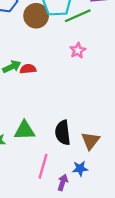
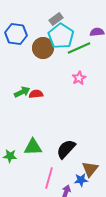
black semicircle: (63, 133) -> (66, 149), turned 50
brown triangle: (90, 141) -> (90, 169), moved

